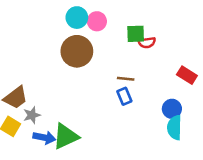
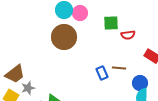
red semicircle: (147, 43) -> (128, 35), moved
brown line: (126, 79) -> (119, 68), moved

